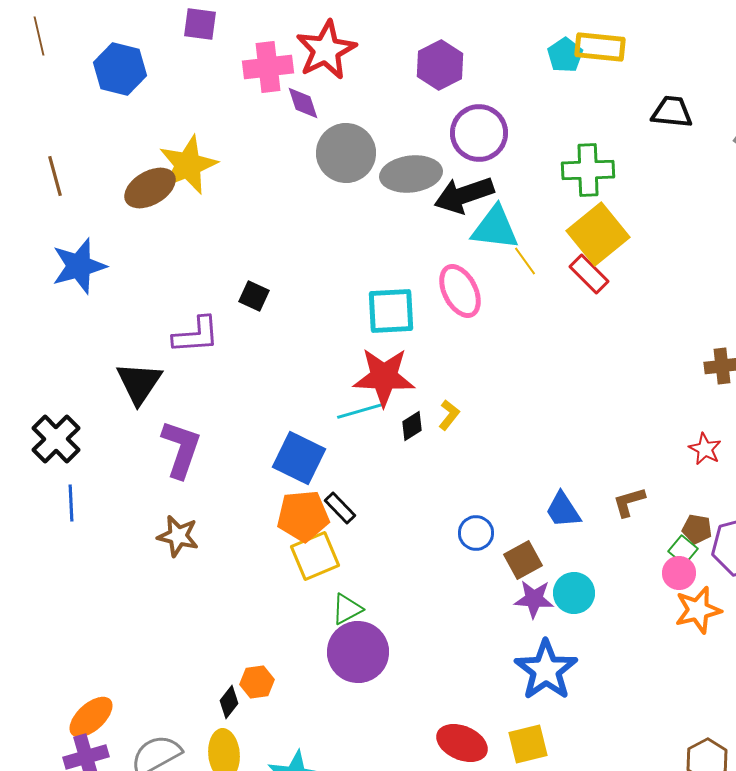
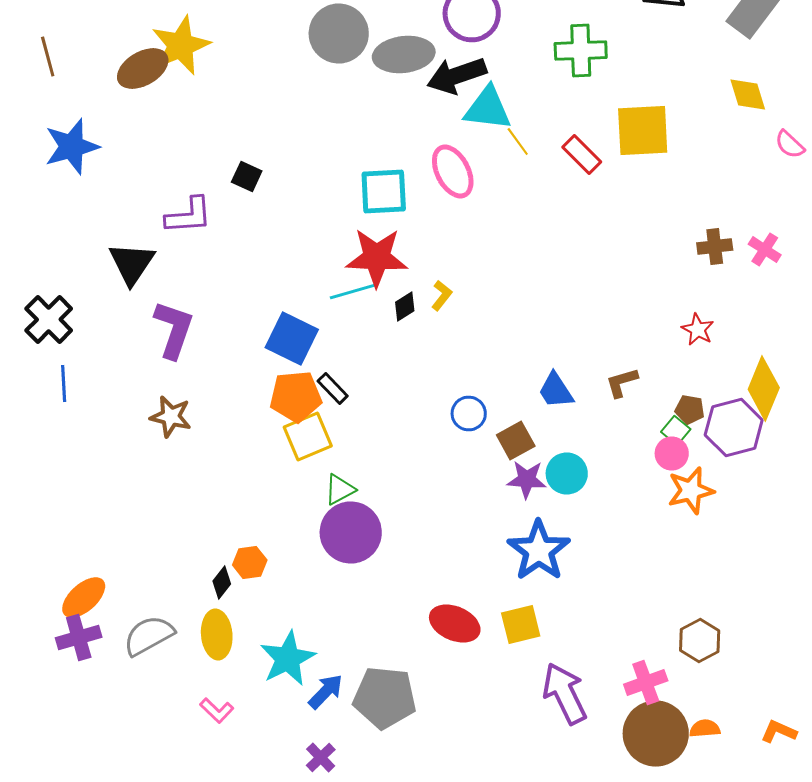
yellow square: (598, 234) -> (643, 130), moved, turned 36

